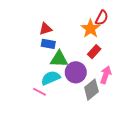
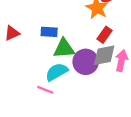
red triangle: (46, 29) -> (12, 33), moved
gray diamond: (91, 90) -> (104, 55), moved, turned 35

